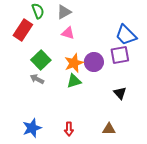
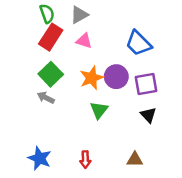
red rectangle: (23, 30) -> (51, 37), moved
blue trapezoid: (126, 35) -> (139, 43), moved
purple square: (120, 55) -> (146, 84), moved
green triangle: (74, 81) -> (99, 110), moved, turned -35
blue star: (32, 128) -> (40, 158), turned -30

